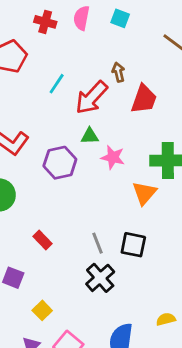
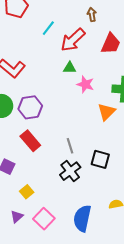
brown arrow: (118, 72) -> (92, 15), moved
purple hexagon: (60, 163) -> (30, 107), moved
red rectangle: (42, 240) -> (30, 141), size x1.5
black square: (133, 245) -> (100, 159), moved

